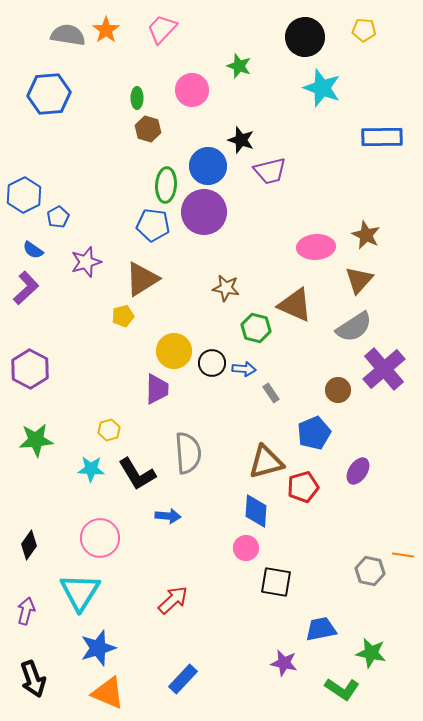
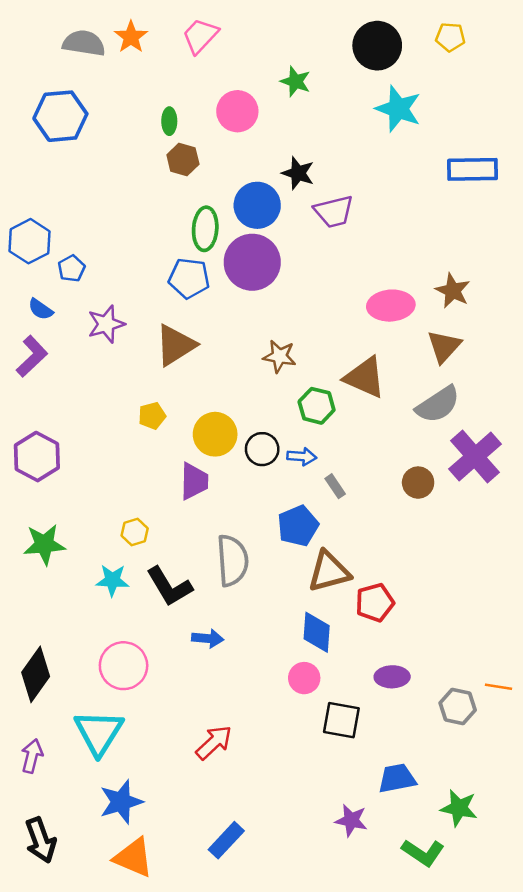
yellow pentagon: (123, 316) -> (152, 416), moved
blue pentagon: (314, 433) -> (298, 526), moved
purple ellipse: (358, 471) -> (392, 677), moved, turned 56
black diamond: (29, 545) -> (36, 674), size x1.5

